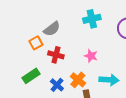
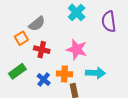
cyan cross: (92, 19) -> (77, 12), turned -30
pink star: (91, 56) -> (77, 49), size x1.5
orange cross: (78, 80) -> (64, 74), turned -35

